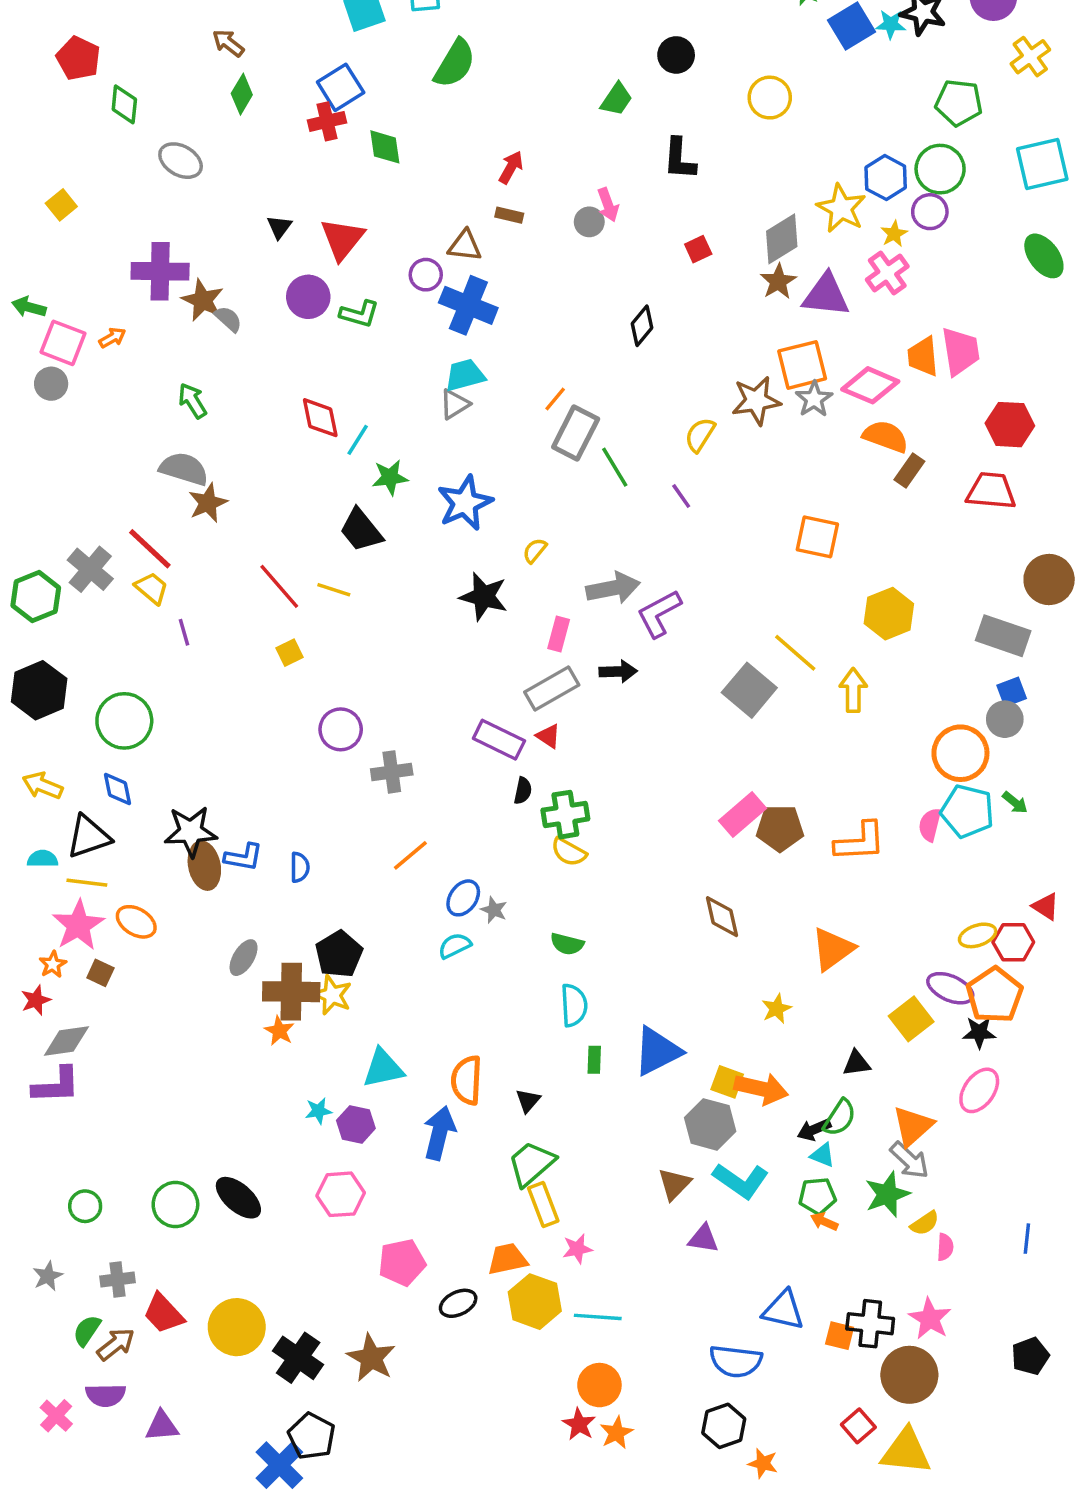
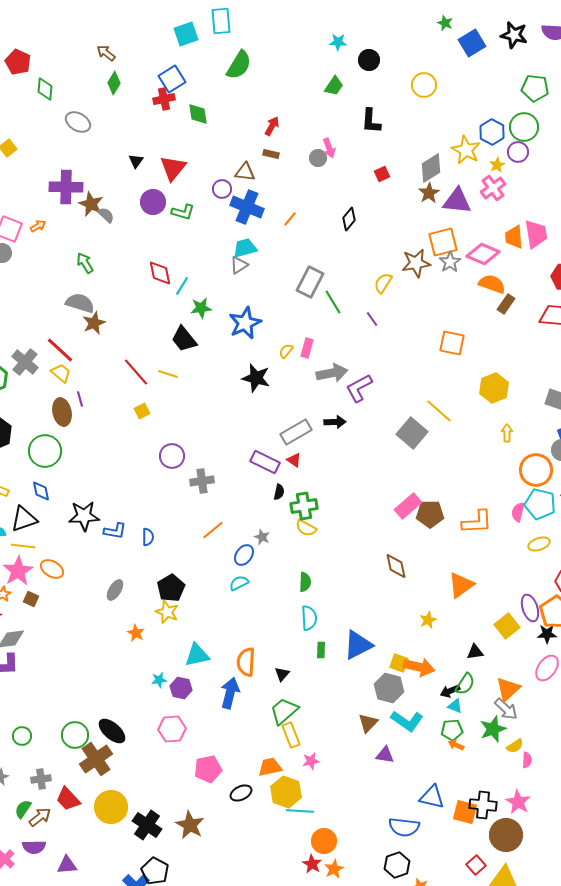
cyan star: (891, 24) -> (338, 42), moved
orange line: (555, 399) -> (290, 219), moved
pink rectangle: (559, 634) -> (307, 348), moved
yellow arrow: (853, 690) -> (507, 433), moved, size x0.7
brown ellipse: (204, 866) -> (62, 412), moved
gray star: (494, 910) -> (262, 537), moved
yellow ellipse: (978, 935) -> (539, 544), moved
green semicircle: (567, 944) -> (305, 582), turned -102
purple ellipse: (950, 988) -> (530, 608), turned 48
brown cross: (291, 992) -> (96, 759), moved, turned -36
cyan line: (598, 1317) -> (300, 811), moved
orange square: (840, 1336) -> (465, 812), size x1.4

